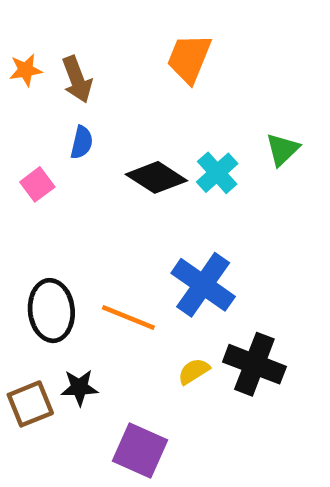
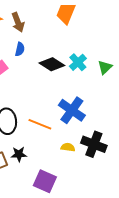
green triangle: (282, 149) -> (105, 67), moved
yellow semicircle: (194, 371) -> (68, 147), turned 40

